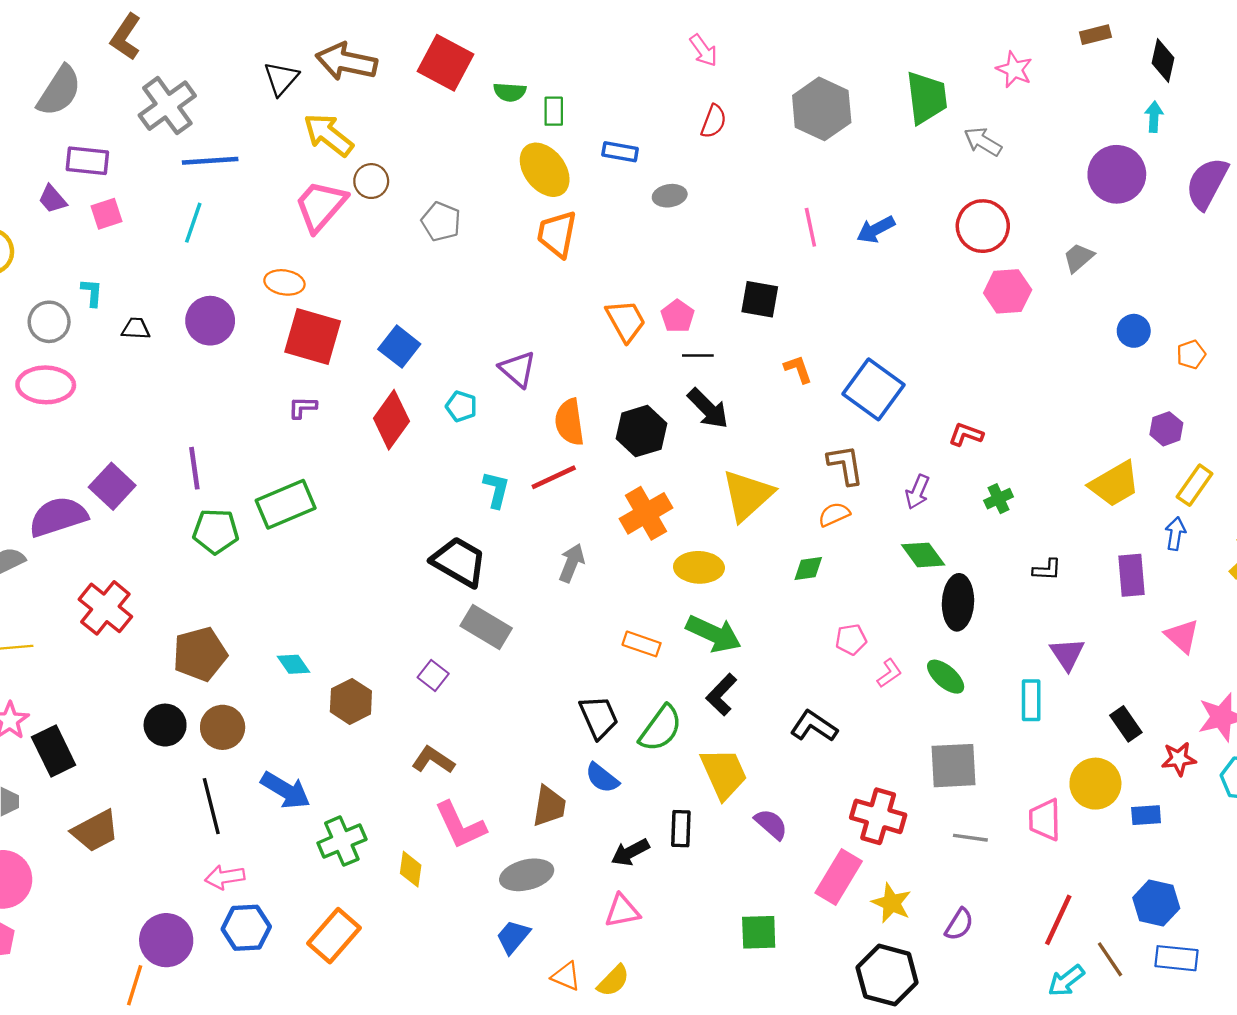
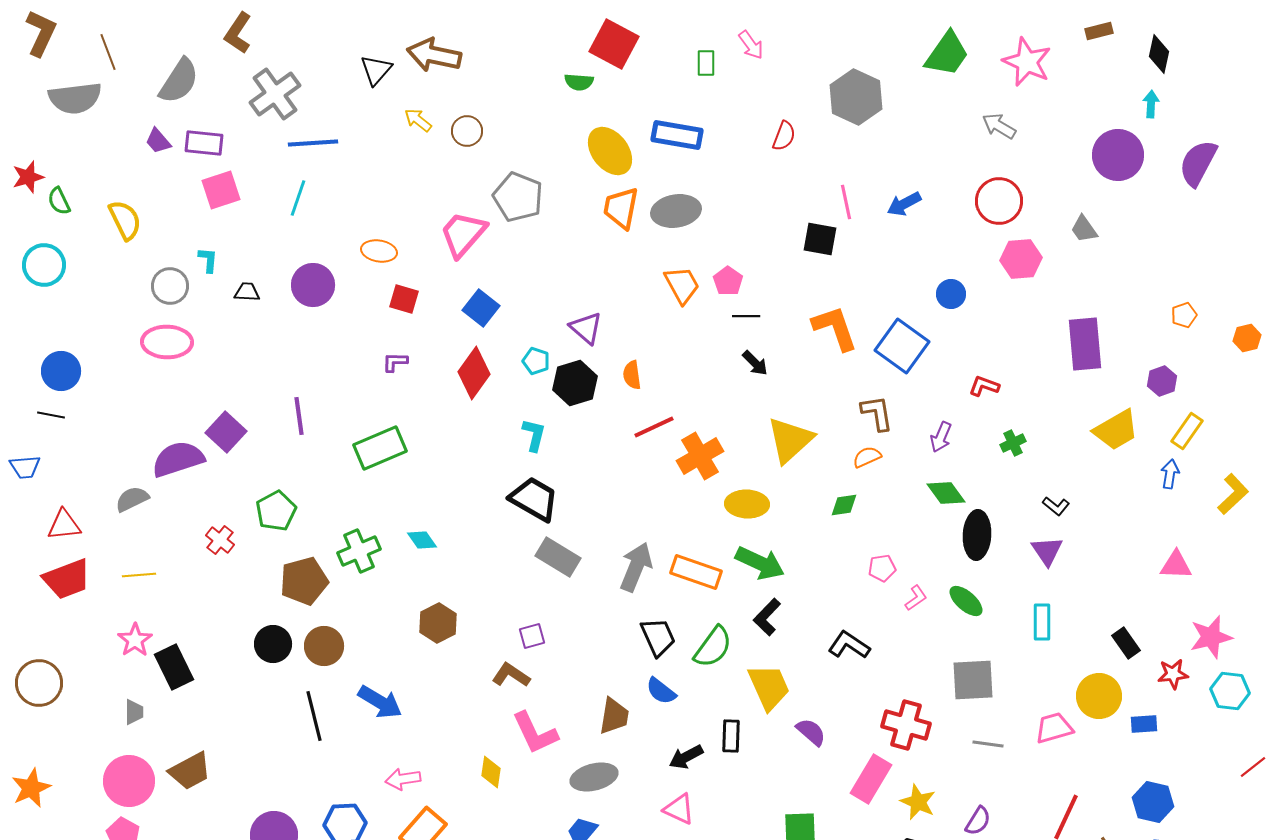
red square: (446, 63) -> (614, 44), moved
pink star: (1014, 70) -> (1027, 62), size x1.5
green trapezoid: (926, 98) -> (947, 54), moved, turned 42
green rectangle: (554, 111) -> (706, 63), moved
red semicircle: (714, 121) -> (784, 136), moved
yellow arrow: (328, 135) -> (418, 120), size x0.6
blue rectangle: (620, 152) -> (677, 135), size x1.6
brown circle: (371, 181) -> (467, 131), moved
gray ellipse: (670, 196) -> (676, 211), moved, size x1.6
purple trapezoid: (52, 199) -> (158, 141), moved
pink trapezoid: (321, 206) -> (463, 234), moved
pink square: (107, 214) -> (221, 190), size x1.4
gray pentagon: (441, 222) -> (518, 197), size x1.4
gray trapezoid: (1079, 258) -> (1084, 229), turned -84
black square: (760, 299) -> (820, 239), moved
blue circle: (1134, 331) -> (951, 294), moved
red square: (313, 336) -> (404, 299), size x0.6
orange L-shape: (798, 369) -> (835, 328), size x1.8
black arrow: (708, 409) -> (755, 363), size x0.7
orange semicircle: (569, 422) -> (632, 375), size x0.7
black hexagon: (642, 431) -> (575, 383), moved
red line: (554, 477) -> (654, 427), moved
cyan L-shape: (496, 490) -> (534, 435), moved
green pentagon: (216, 531) -> (276, 511), moved, turned -30
gray arrow: (572, 563) -> (636, 567), moved, size x1.4
black L-shape: (1047, 570) -> (1056, 506), turned 36
purple rectangle: (1131, 575) -> (1085, 344), moved, size x1.4
red cross: (105, 608) -> (220, 540), size x0.6
pink triangle: (1182, 636) -> (1176, 565), turned -40
orange rectangle: (642, 644) -> (696, 572), size x1.5
purple triangle: (1067, 654) -> (1047, 551), moved
cyan diamond: (293, 664) -> (422, 540), moved
purple square: (433, 675) -> (532, 636), moved, turned 36
pink trapezoid: (1045, 820) -> (1054, 728), turned 75
brown trapezoid: (95, 831) -> (190, 771), moved
green cross: (342, 841) -> (359, 551), moved
pink arrow: (225, 877) -> (403, 779), moved
pink triangle: (622, 911) -> (679, 809), turned 36

